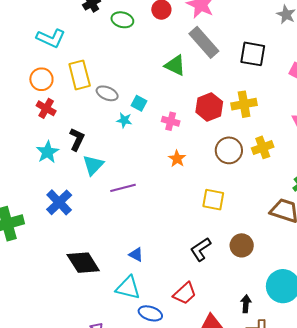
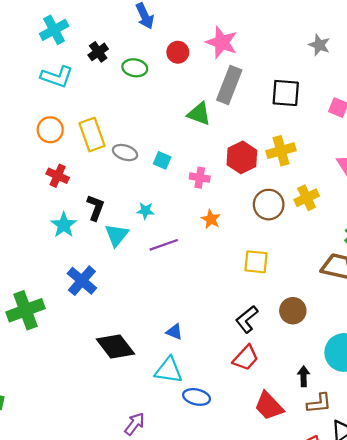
cyan L-shape: (51, 38) -> (57, 77), moved
gray rectangle: (204, 42) -> (229, 85), turned 68
orange circle: (41, 79) -> (50, 130), moved
cyan star: (124, 120) -> (145, 211), moved
purple line: (123, 188) -> (164, 245), moved
red trapezoid: (185, 293) -> (246, 358), moved

